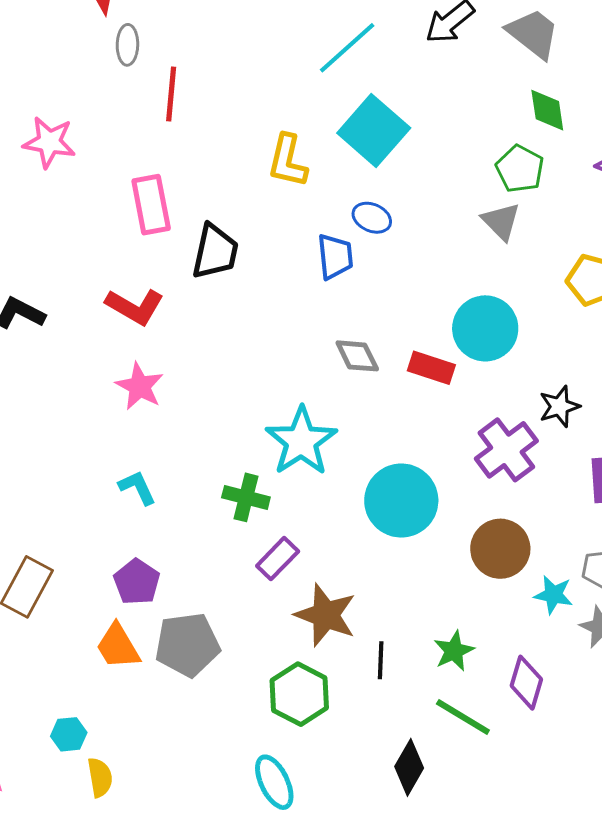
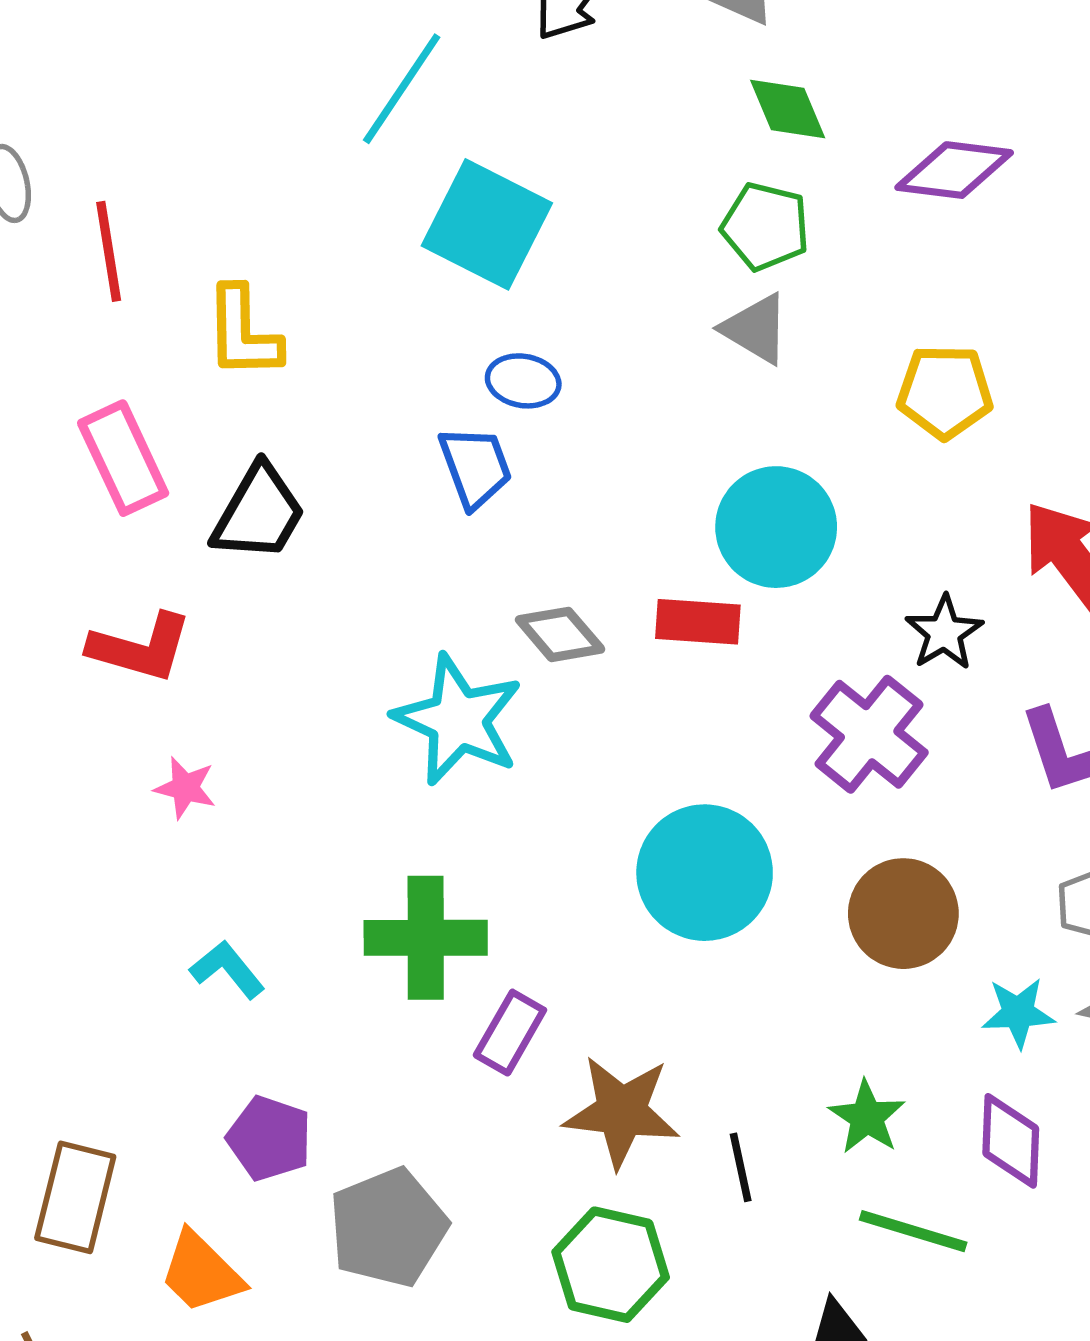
yellow L-shape: (288, 161) -> (243, 333), moved
black trapezoid: (215, 252) -> (259, 513), turned 32
pink star: (140, 386) -> (185, 788), size x0.7
cyan star: (301, 441) -> (458, 720), moved
green cross: (246, 497) -> (426, 938), size x1.4
cyan star: (553, 595) -> (1018, 1013), moved
orange trapezoid: (118, 646) -> (201, 1272), moved

